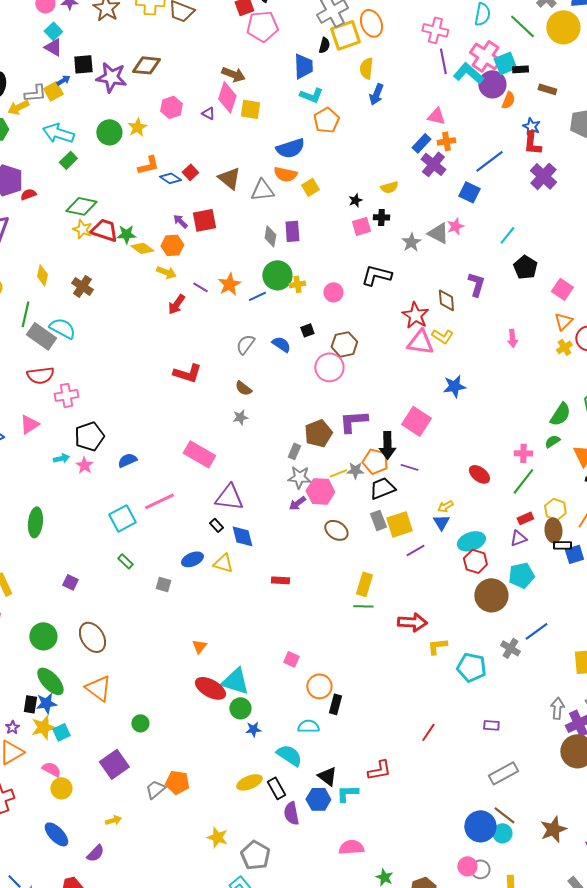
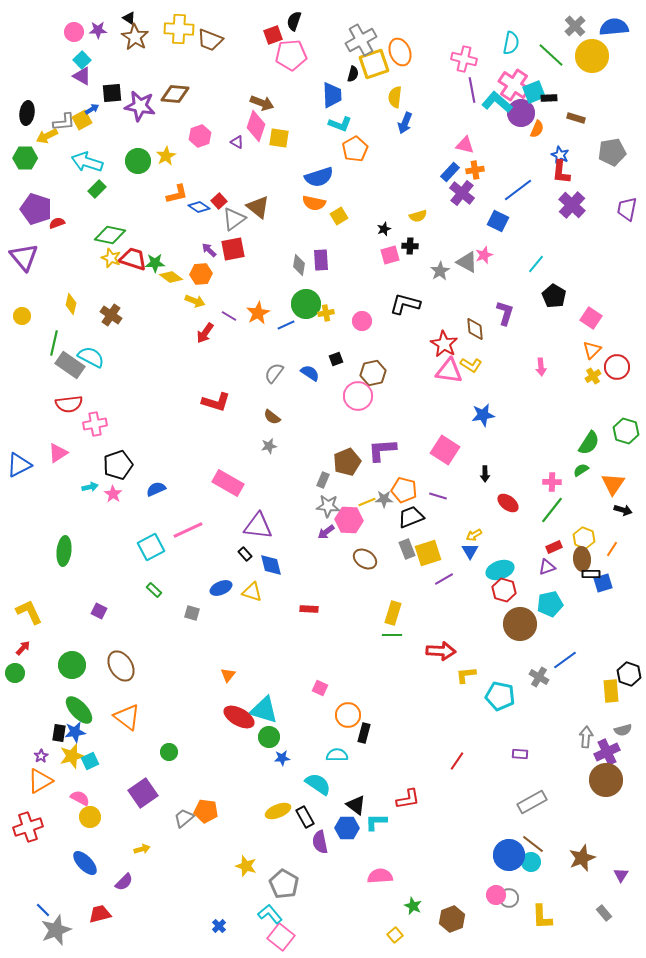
gray triangle: (262, 190) -> (234, 219), moved, turned -30
black arrow: (387, 445) -> (485, 474), moved, size x0.6

